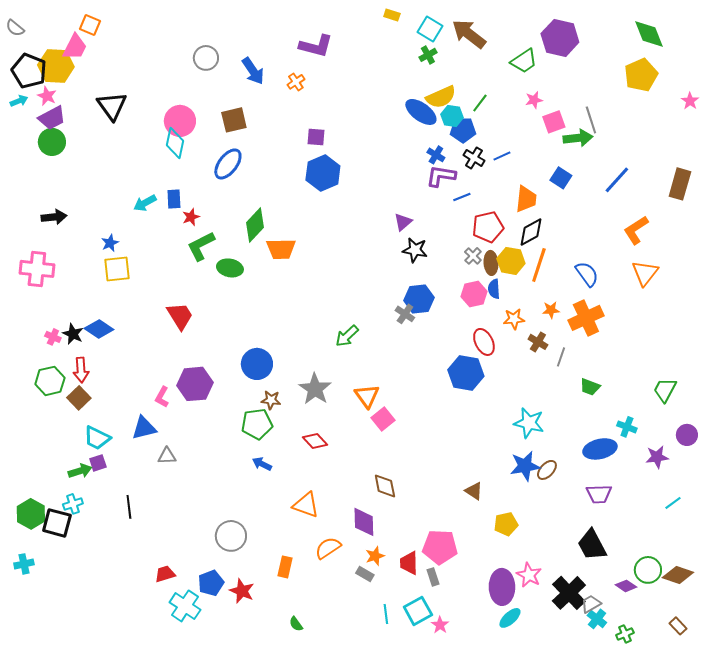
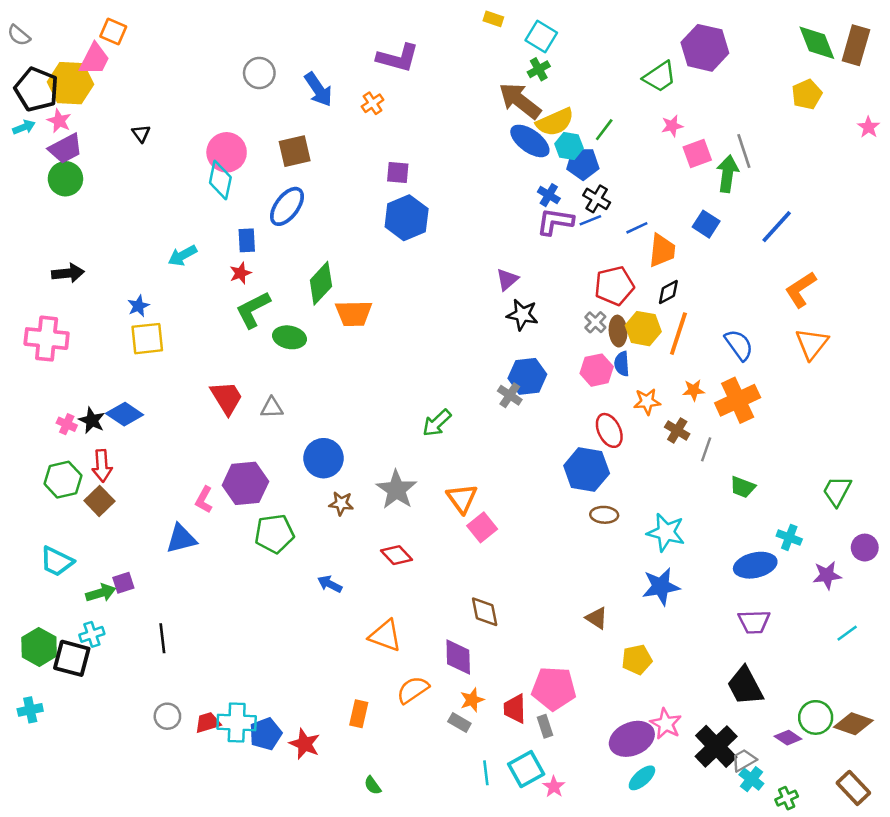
brown arrow: (469, 34) -> (520, 101), moved
yellow pentagon: (641, 75) -> (807, 94), size x0.7
black triangle: (112, 106) -> (141, 133), size x0.5
green arrow: (578, 138) -> (728, 174), turned -76
blue line: (502, 156) -> (637, 228), moved
brown rectangle: (680, 184) -> (856, 45), moved
blue line: (462, 197) -> (590, 220), moved
blue rectangle: (174, 199) -> (247, 240), moved
black diamond: (531, 232) -> (668, 292), size x0.7
green pentagon: (257, 424) -> (274, 534), moved
cyan trapezoid: (97, 438) -> (57, 561), moved
gray triangle: (167, 456) -> (272, 408), moved
brown ellipse: (547, 470) -> (604, 515), moved, turned 50
gray circle: (231, 536) -> (167, 716), moved, size x0.7
purple ellipse: (502, 587) -> (632, 739), turned 68
cyan cross: (185, 606) -> (237, 722), moved, turned -32
brown rectangle: (678, 626) -> (853, 788), size x1.5

